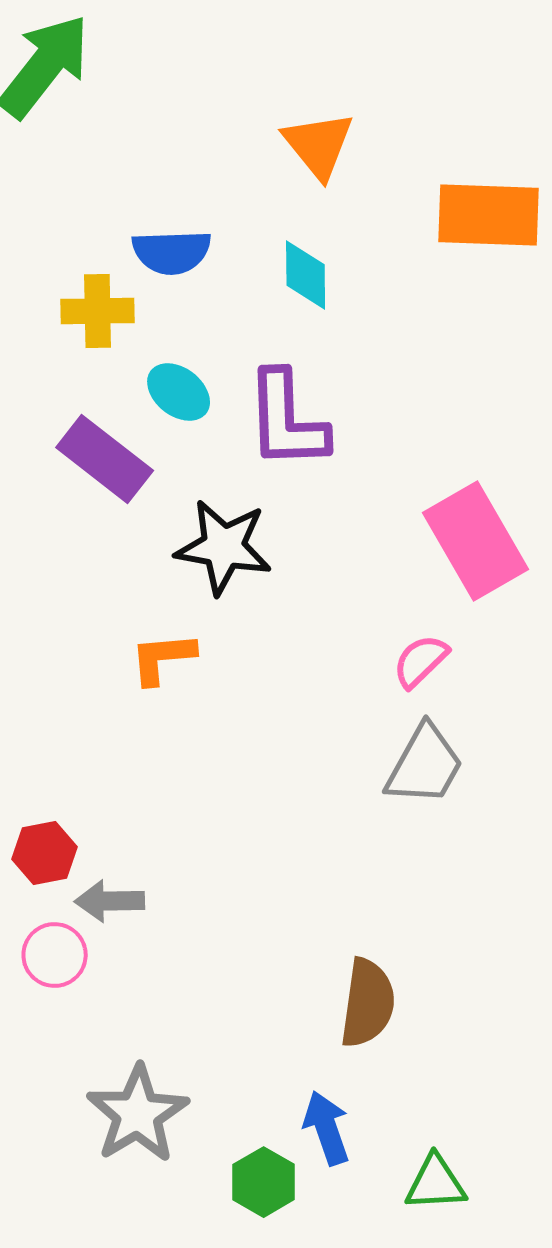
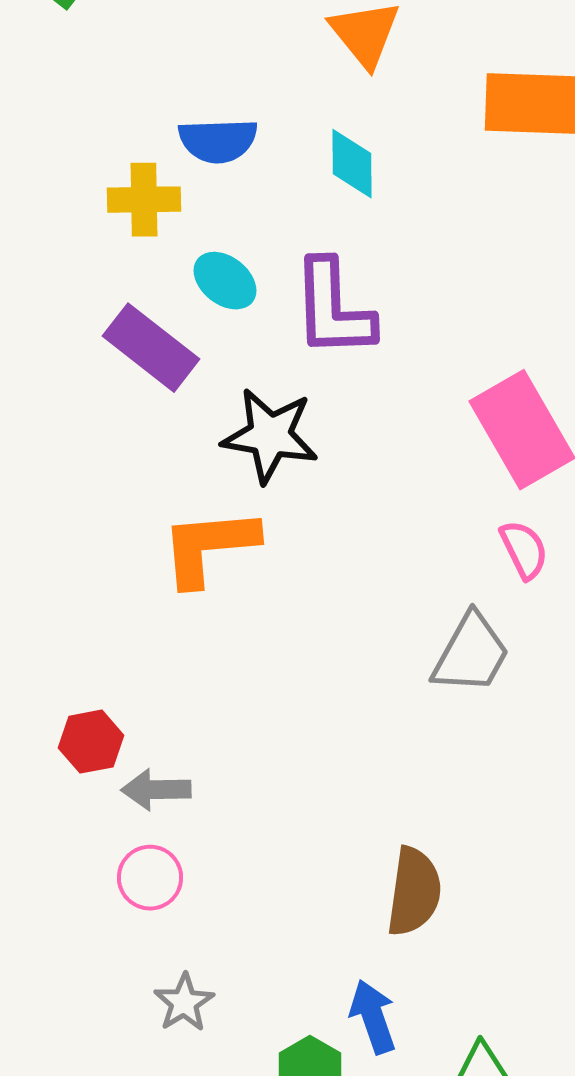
orange L-shape: (163, 658) -> (209, 547), size x1.5
pink semicircle: (421, 661) -> (524, 550), moved, turned 108
pink circle: (55, 955) -> (150, 878), moved
gray star: (138, 1114) -> (184, 1003), size x0.6

